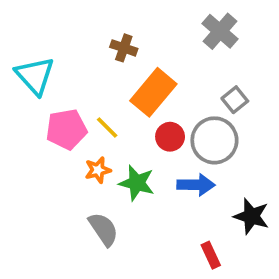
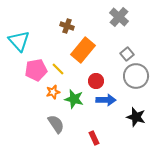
red circle: (170, 137) -> (96, 81), moved
gray circle: (214, 140) -> (136, 76), moved
red rectangle: (211, 255) -> (94, 138), moved

